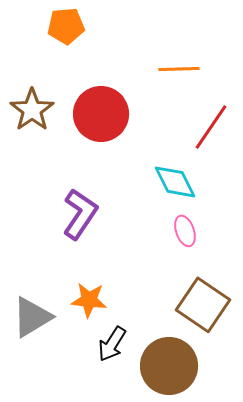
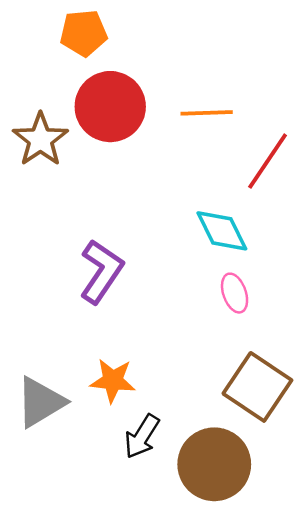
orange line: (179, 69) -> (207, 113), moved
red circle: (101, 114) -> (110, 107), moved

